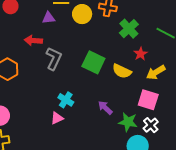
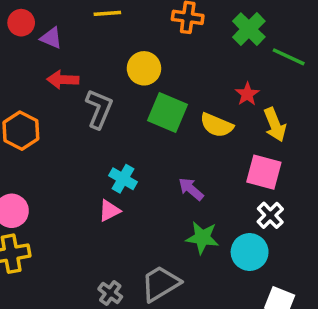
yellow circle: (82, 14) -> (144, 68), moved
purple triangle: (49, 18) -> (51, 38), moved, turned 32
green cross: (129, 29) -> (249, 29), moved
yellow arrow: (156, 72) -> (275, 125), turned -78
green star: (128, 122) -> (202, 238), moved

